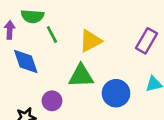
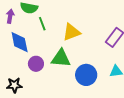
purple circle: (52, 101) -> (36, 64), moved

